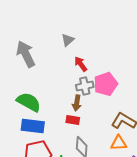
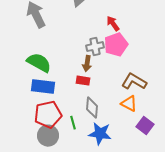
red arrow: (81, 64) -> (113, 24), moved
orange triangle: (119, 143) -> (129, 104), turned 30

